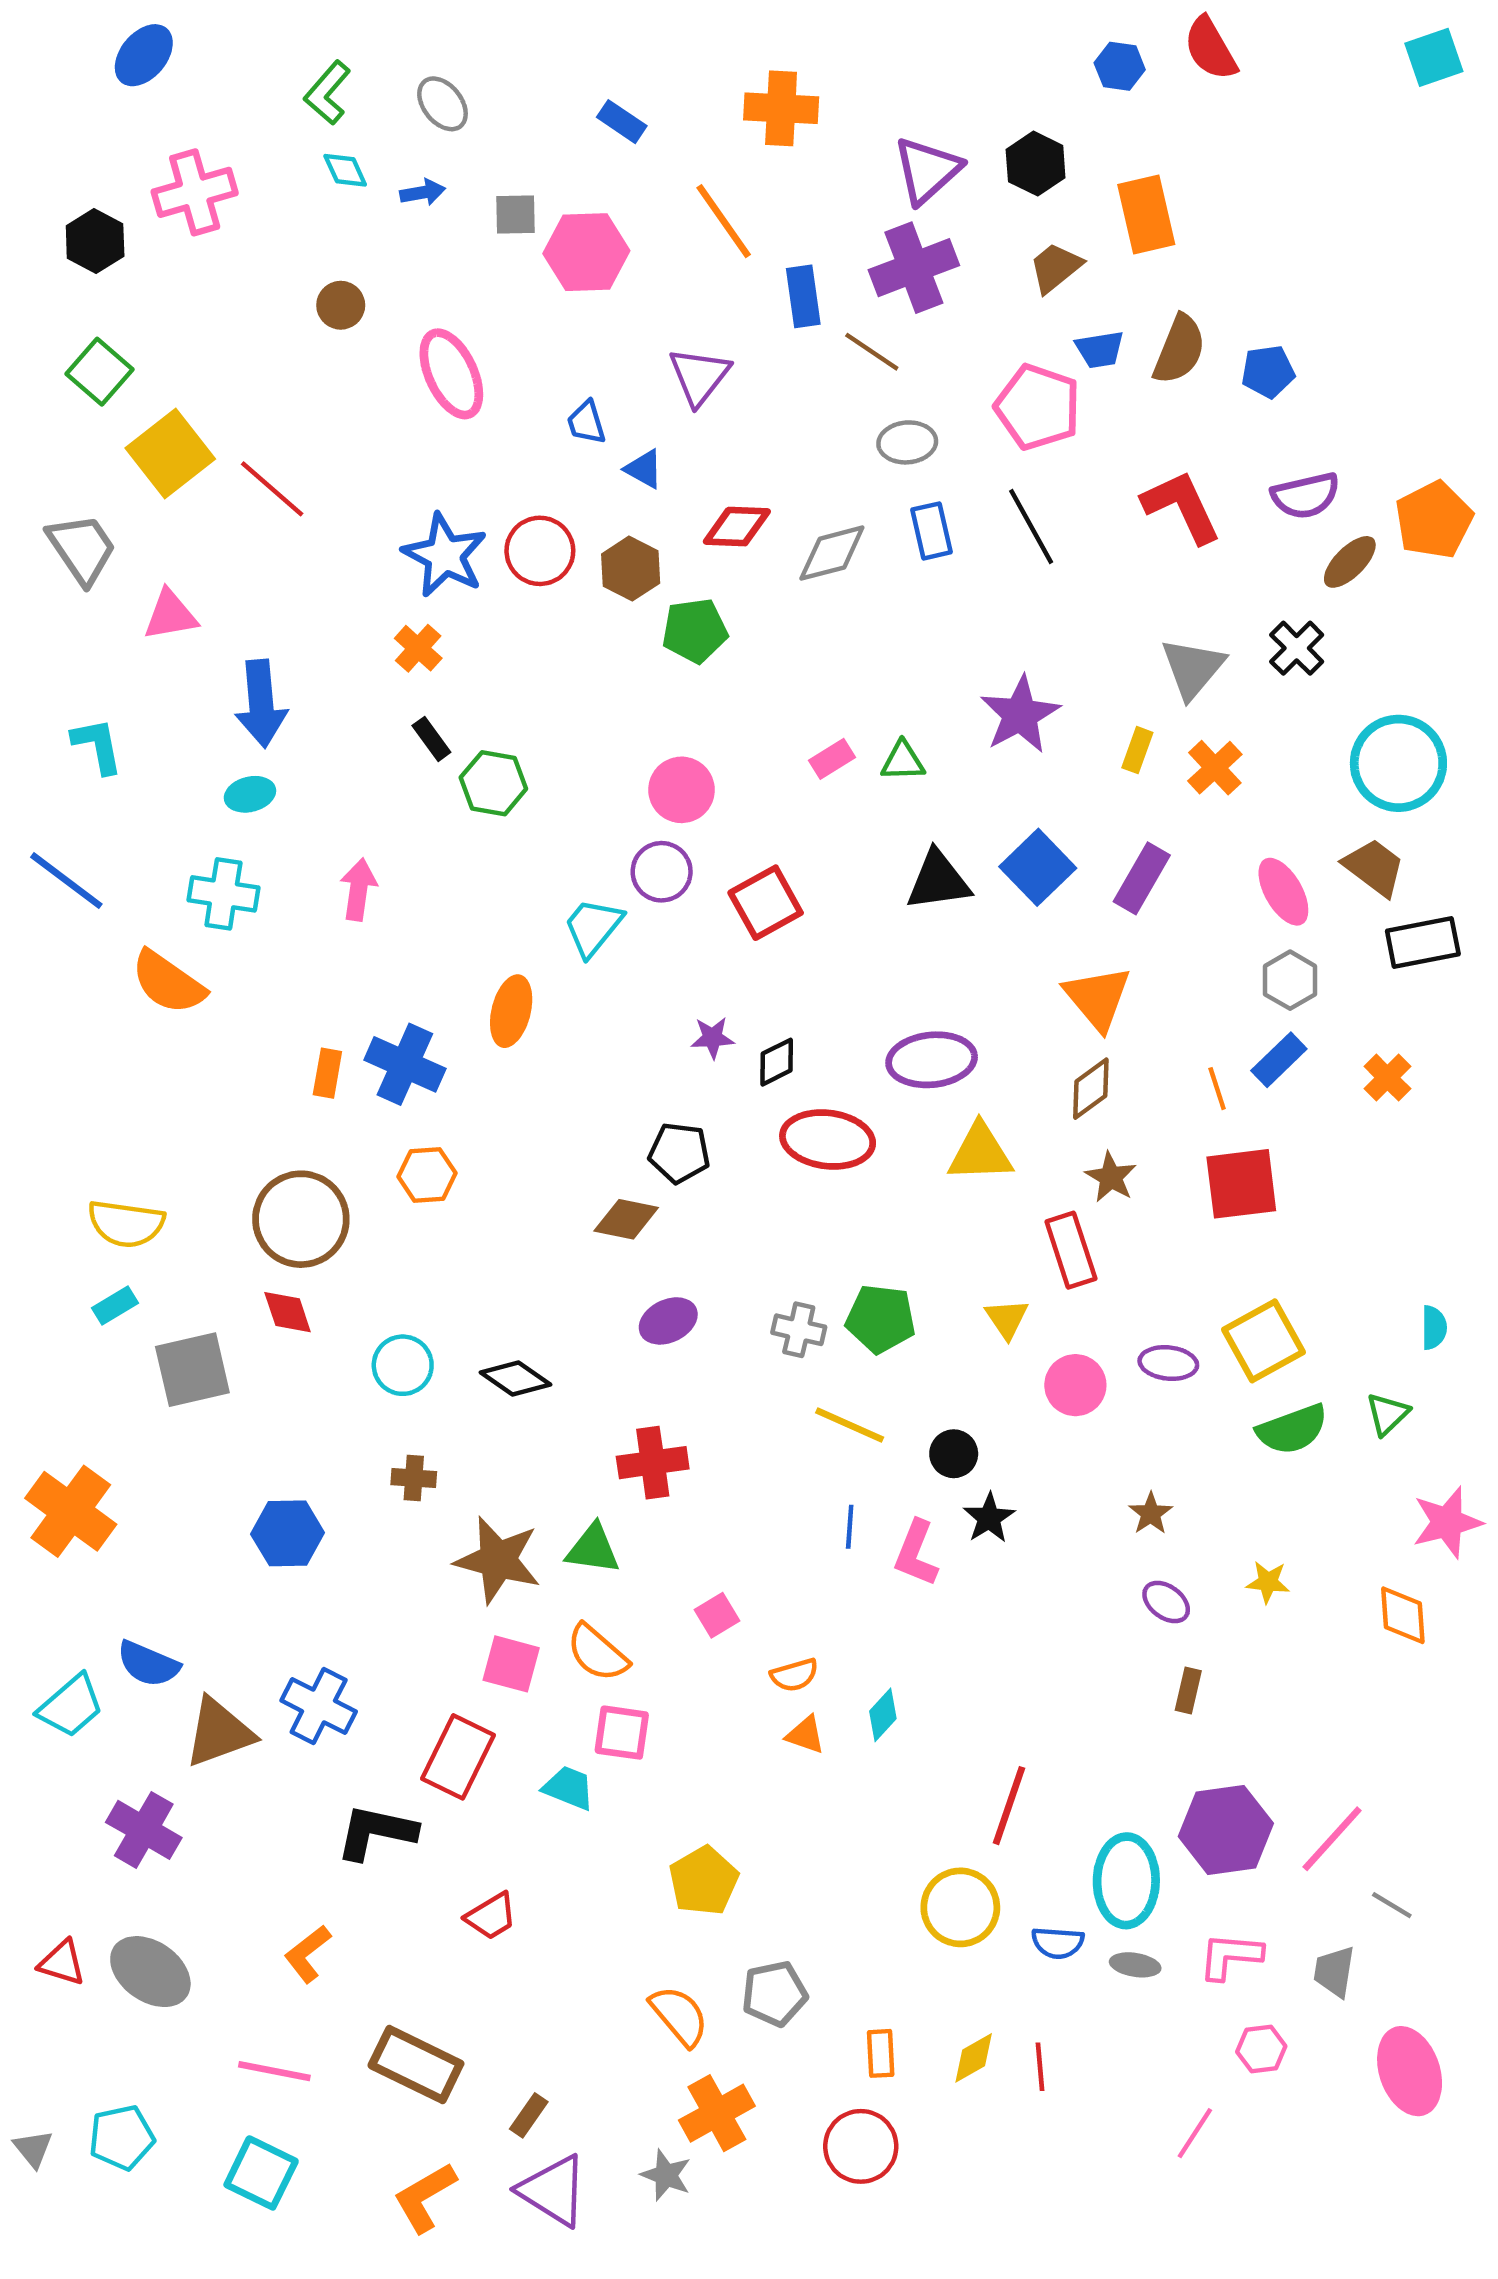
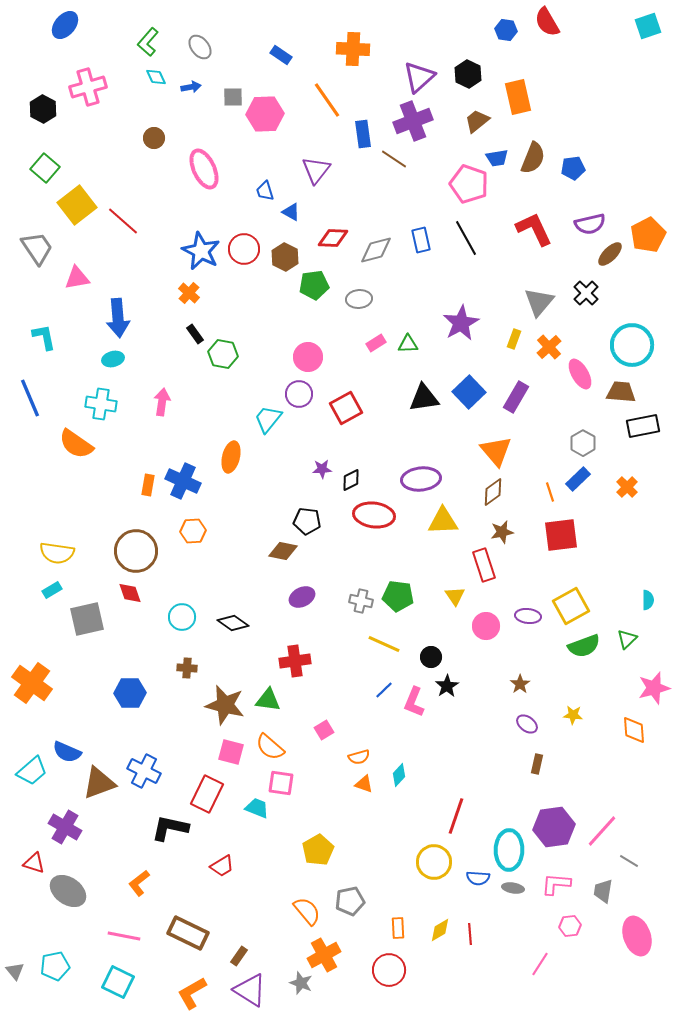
gray ellipse: (907, 442) -> (359, 299), moved
brown trapezoid: (1374, 867) -> (621, 392), turned -32
blue line: (66, 881) -> (30, 398), turned 30
pink ellipse: (1283, 892) -> (580, 374), moved
brown star: (1111, 1177) -> (502, 532), turned 30
blue line: (850, 1527) -> (384, 690), turned 42
red triangle: (62, 1963) -> (34, 863), moved

